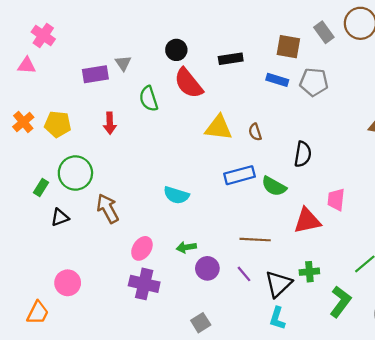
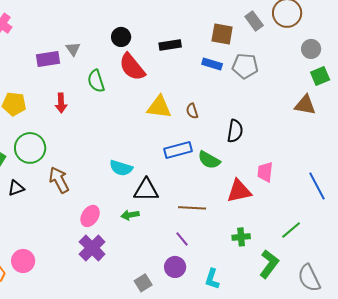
purple circle: (207, 268) -> (175, 267), moved
pink circle: (68, 283) -> (23, 261), moved
purple cross: (144, 284) -> (92, 248), turned 32
black triangle: (278, 284) -> (146, 190), moved, turned 44

